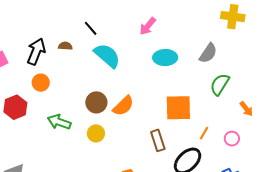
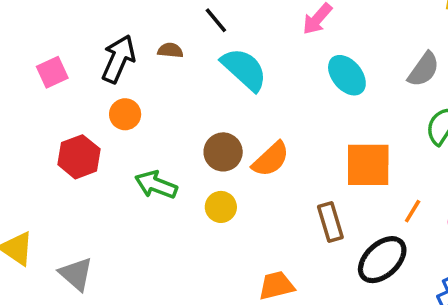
cyan ellipse: (165, 58) -> (347, 75), turned 50

